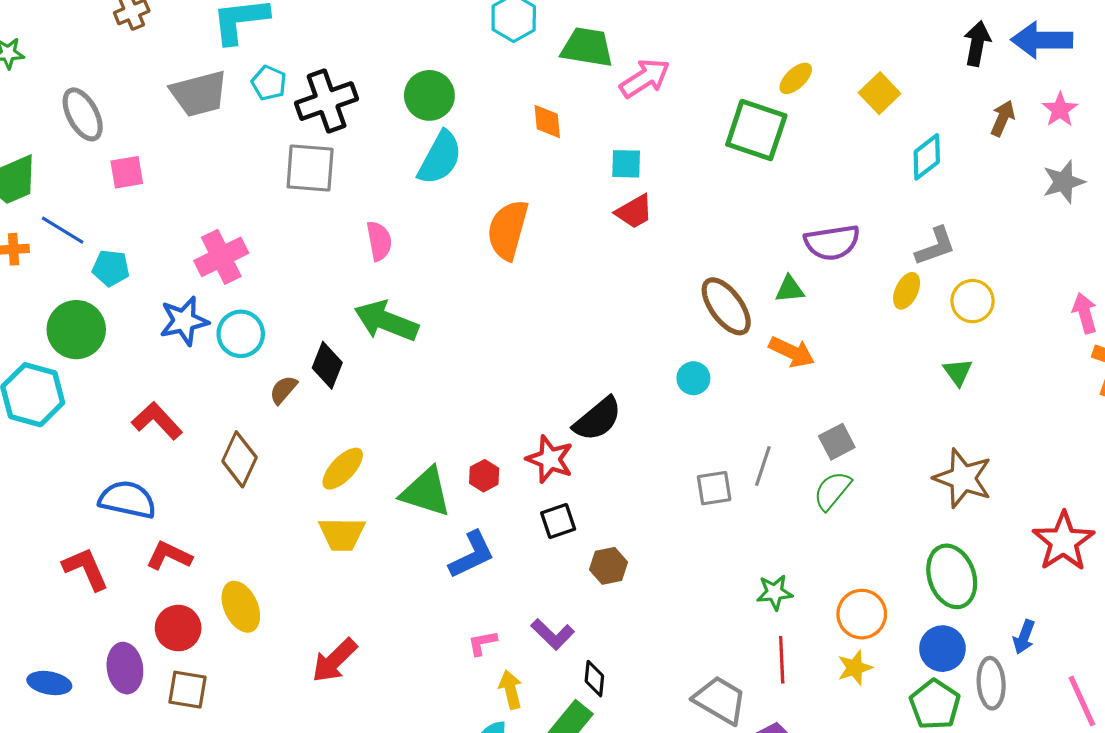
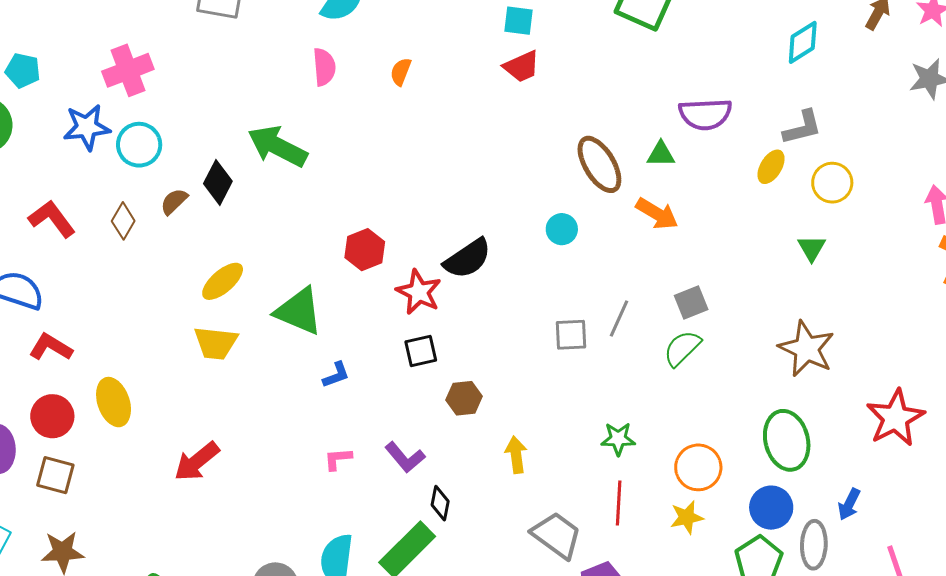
orange semicircle: (508, 230) -> (401, 72), size x0.5
pink semicircle: (379, 241) -> (324, 67), moved
brown diamond: (239, 459) -> (123, 221), moved, size x0.7
red hexagon: (484, 476) -> (365, 250), moved, size x1.4
blue L-shape: (472, 555) -> (336, 375), size x0.6
yellow arrow: (511, 690) -> (516, 455), moved

